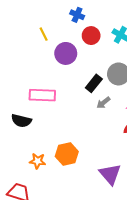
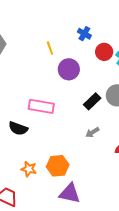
red circle: (91, 36) -> (104, 52), moved
gray arrow: (103, 103) -> (92, 132), moved
purple triangle: (110, 174) -> (70, 193), moved, turned -45

